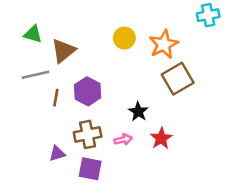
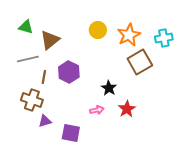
cyan cross: (208, 15) -> (164, 38), moved
brown cross: (88, 134) -> (32, 100), moved, turned 30

